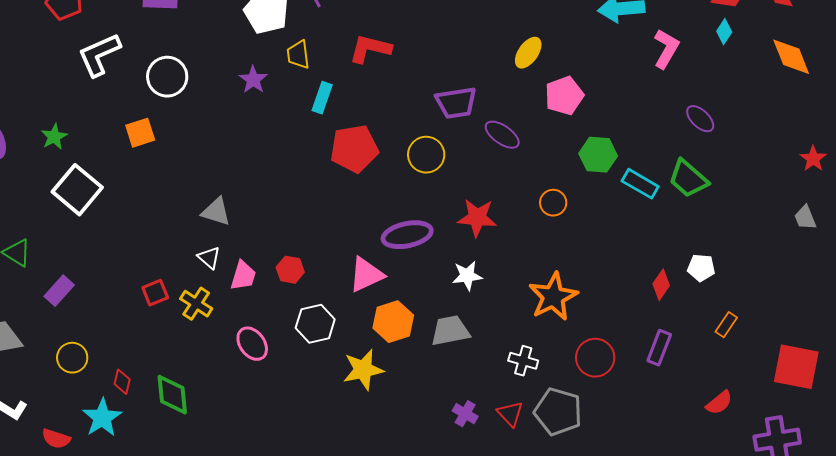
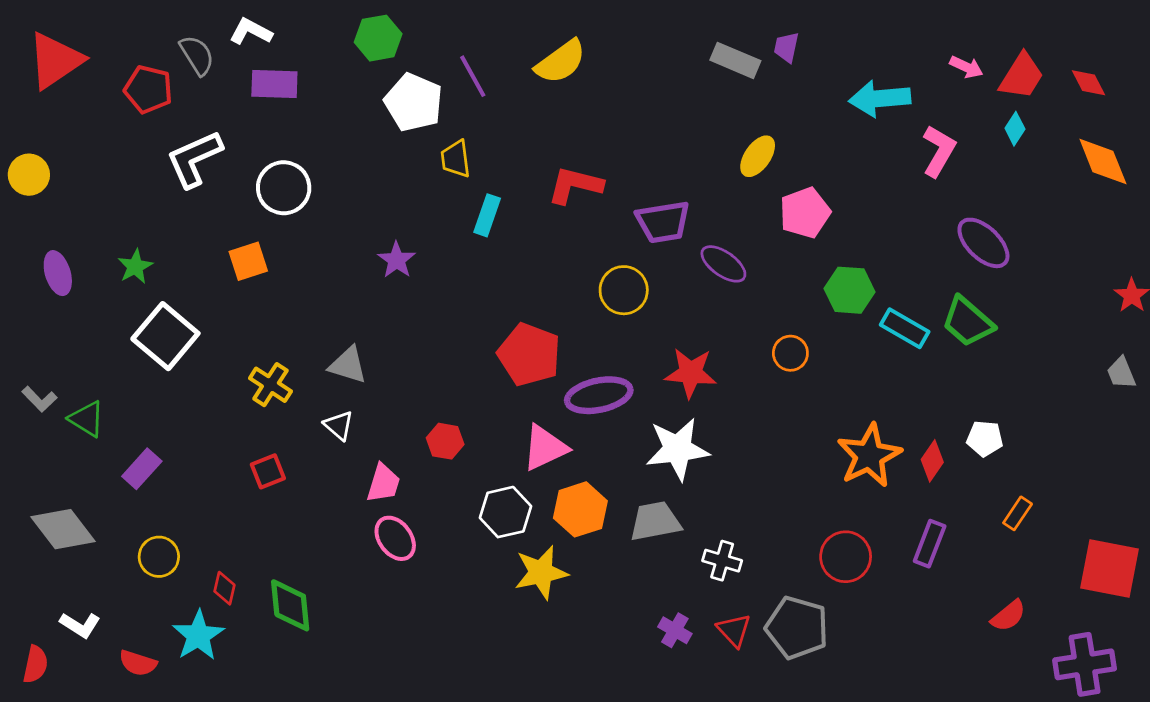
red L-shape: (370, 49) -> (575, 185), moved
purple star: (253, 80) -> (397, 260), moved
purple ellipse: (700, 119) -> (983, 243), size x1.4
red pentagon: (354, 149) -> (529, 355), moved, turned 30
pink trapezoid: (243, 276) -> (383, 483), moved
white star: (467, 276) -> (678, 449), size x1.6
orange star: (553, 297) -> (869, 456), moved
yellow cross: (196, 304) -> (270, 385), moved
white hexagon: (315, 324) -> (506, 512), moved
white cross: (523, 361) -> (722, 561), moved

